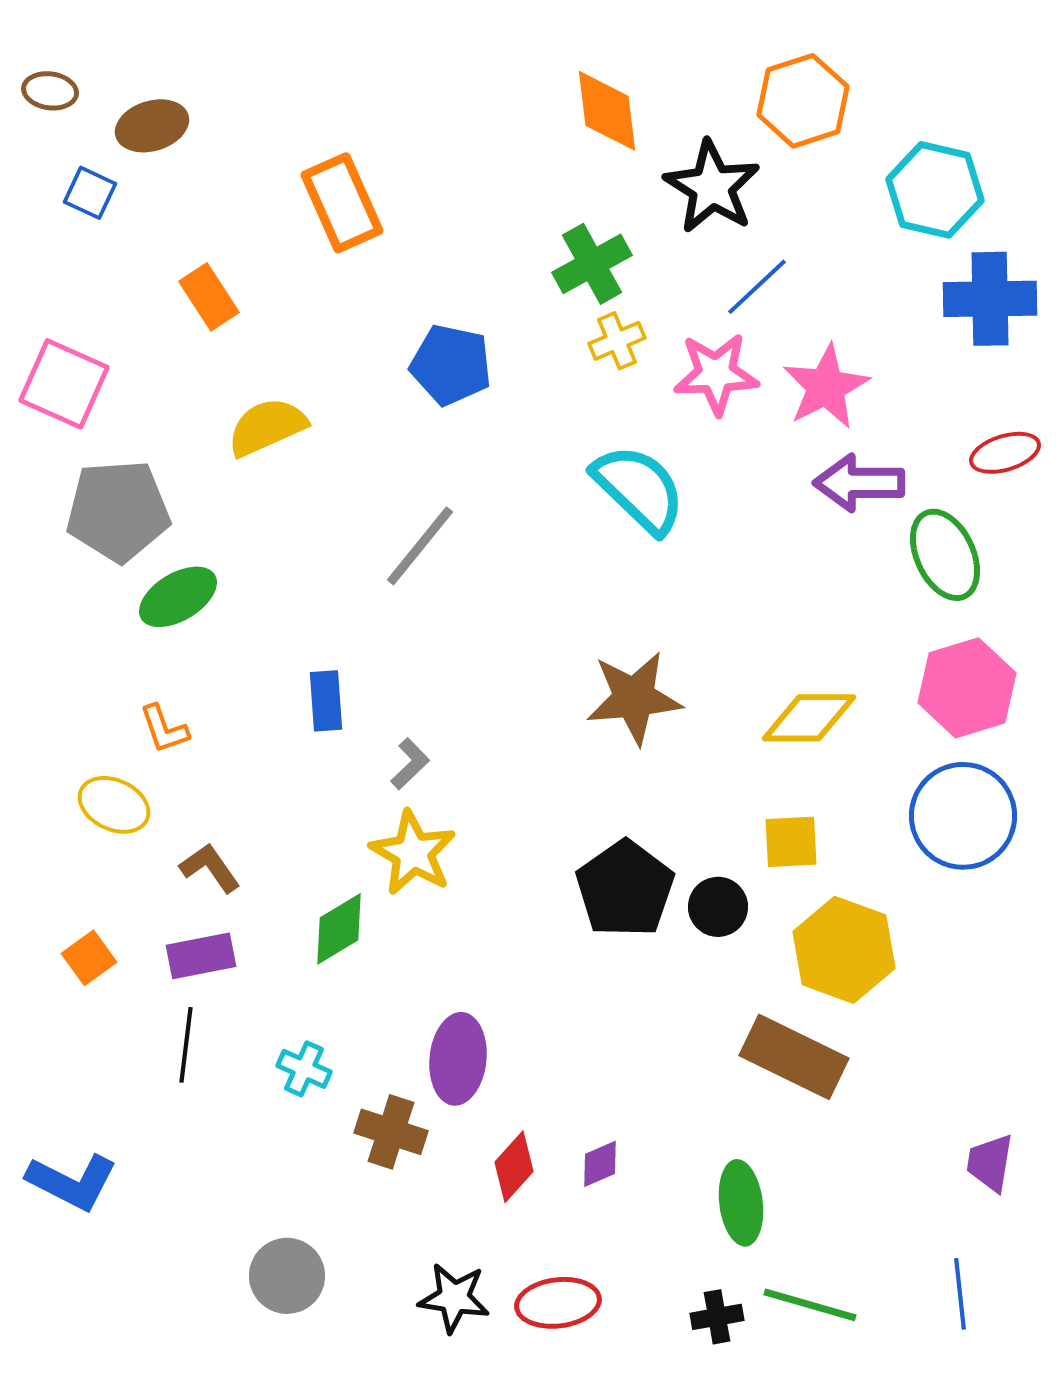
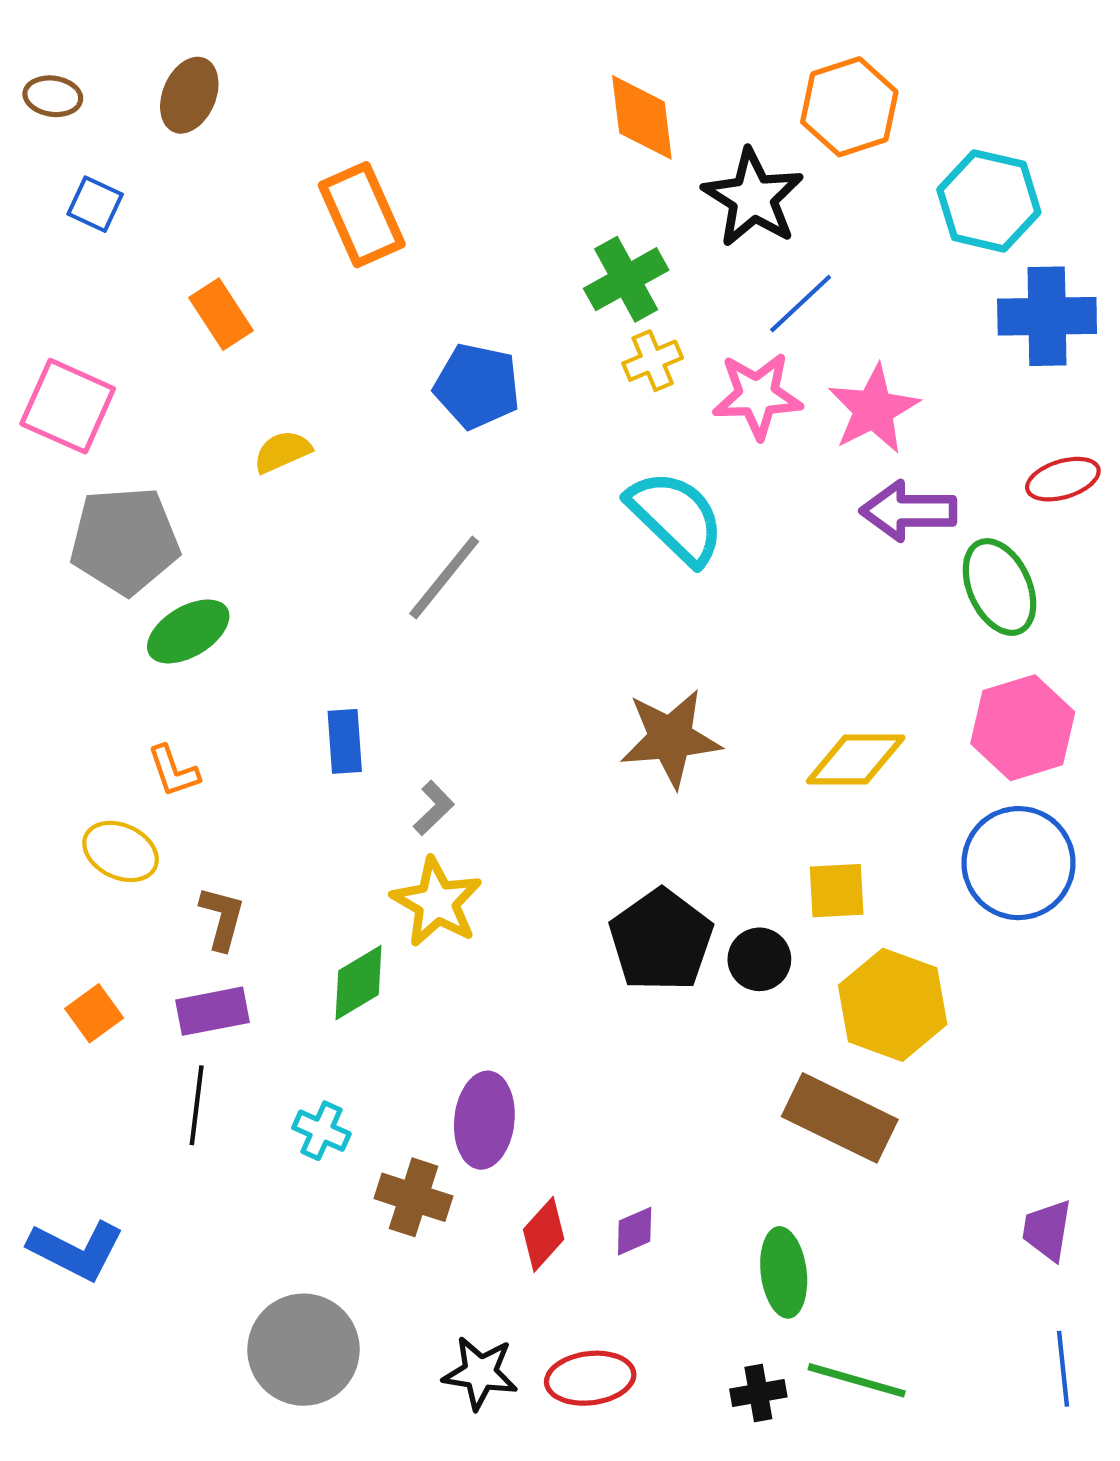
brown ellipse: (152, 126) -> (189, 95), moved, turned -50
yellow semicircle: (267, 427) -> (282, 452), size x0.7
brown L-shape: (210, 868) -> (222, 918), turned 50
gray circle: (287, 1276) -> (304, 1350), size x1.4
blue line: (960, 1294) -> (1063, 1369), moved

